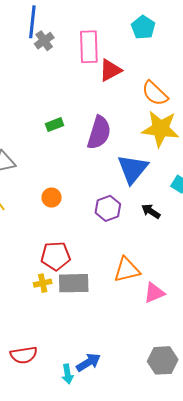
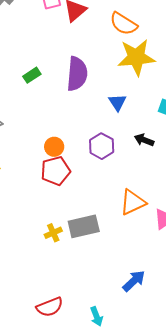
blue triangle: (133, 169) -> (118, 102), size x0.6
orange circle: (52, 198) -> (54, 147), moved
red pentagon: (56, 256) -> (56, 171), moved
blue arrow: (88, 362) -> (134, 281), moved

